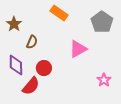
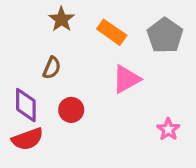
orange rectangle: (59, 13) -> (112, 32), moved
brown star: (14, 24) -> (61, 19), moved
red semicircle: (31, 86) -> (28, 139), moved, turned 30

